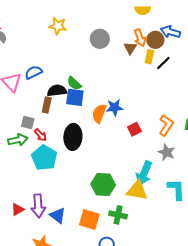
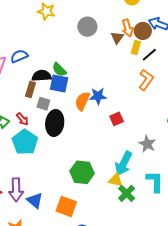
gray square: (28, 122) -> (43, 104), moved
orange L-shape: (166, 125) -> (146, 80), moved
yellow triangle: (137, 190) -> (116, 180), size x0.7
green cross: (118, 215) -> (127, 193), moved, turned 30

